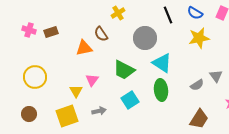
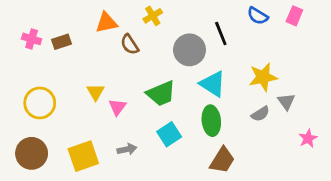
black line: (168, 15) -> (221, 34), moved
yellow star: (199, 38) -> (263, 77), moved
orange triangle: (84, 48) -> (106, 23), moved
green trapezoid: (124, 70) -> (161, 93), turned -50
yellow triangle: (76, 91) -> (96, 92), moved
brown circle: (29, 114) -> (32, 153), size x1.5
brown trapezoid: (199, 119) -> (222, 160), moved

